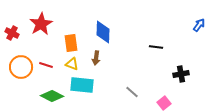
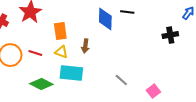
blue diamond: (103, 32) -> (105, 19), moved
black line: (156, 47) -> (127, 12), moved
black cross: (181, 74) -> (170, 35), moved

